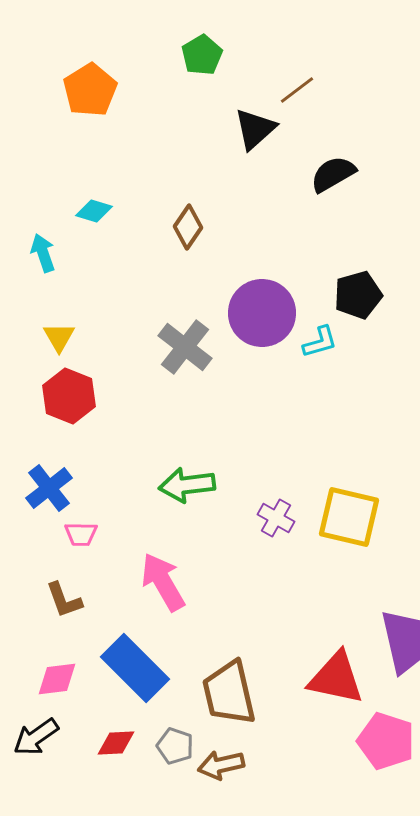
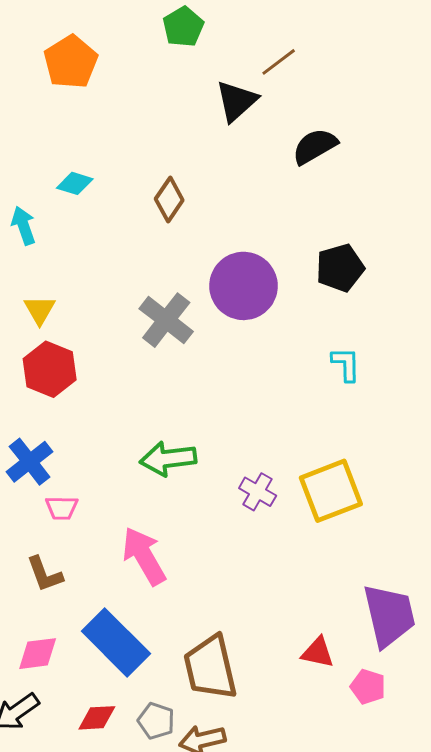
cyan L-shape: (320, 342) -> (346, 364), moved, turned -75
yellow square: (349, 517) -> (331, 491), turned -34
red triangle: (336, 678) -> (318, 653), size x0.6
pink pentagon: (386, 741) -> (368, 687), moved, size x0.6

